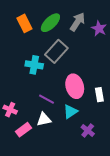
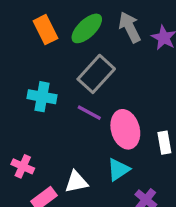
gray arrow: (77, 22) -> (130, 27), turned -60
cyan cross: (34, 65) -> (42, 97), moved
purple line: (47, 99) -> (89, 113), moved

